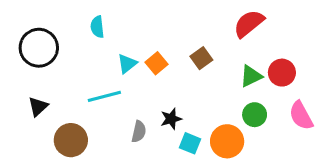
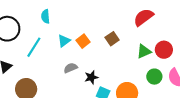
cyan line: (104, 96) -> (34, 47), moved, turned -45
green circle: (255, 115) -> (154, 77), moved
gray semicircle: (139, 132) -> (71, 68), moved, turned -128

